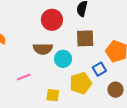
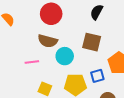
red circle: (52, 20) -> (51, 14), moved
pink line: (24, 77) -> (32, 62), moved

